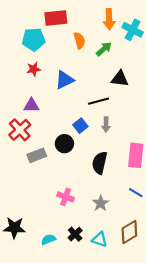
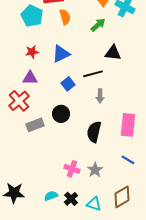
cyan pentagon: (34, 39) -> (32, 16), turned 30
orange semicircle: (79, 40) -> (65, 17), moved
red star: (34, 69) -> (32, 52), moved
blue square: (80, 126) -> (68, 84), moved
pink cross: (66, 197) -> (72, 169), moved
cyan semicircle: (48, 239) -> (51, 196), moved

